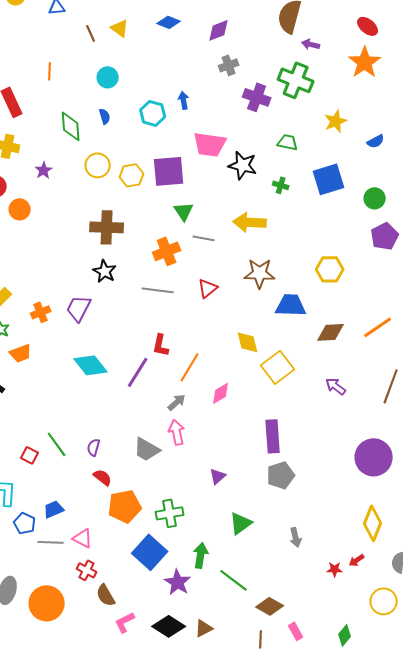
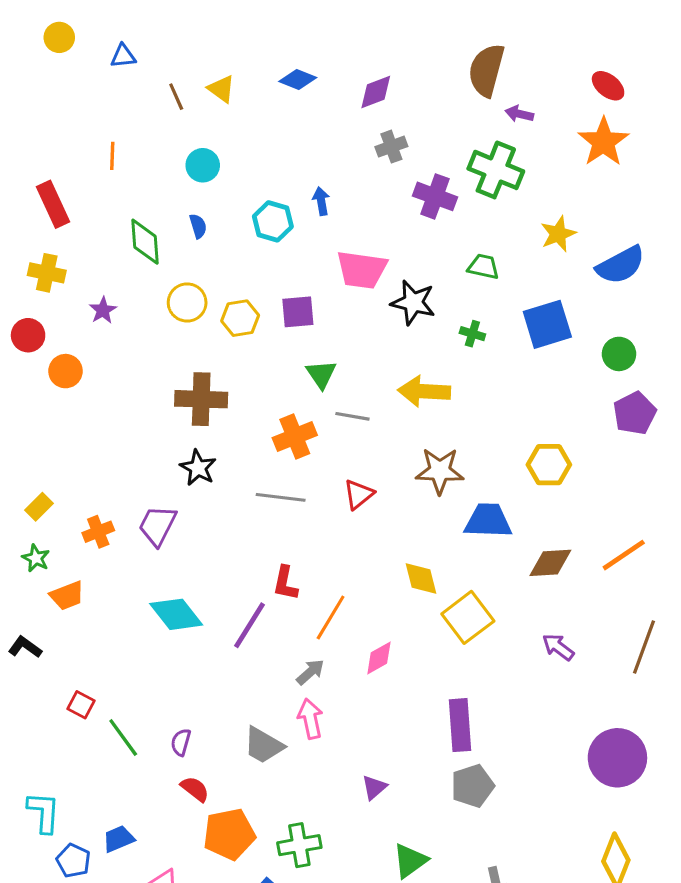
blue semicircle: (376, 141) -> (621, 265), size x1.8
purple square: (169, 171) -> (298, 312), size x0.7
red square: (30, 455) -> (81, 705), moved

